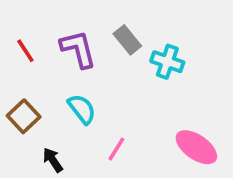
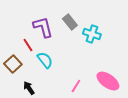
red line: (25, 51) -> (28, 45), moved
pink line: (116, 149) -> (76, 86), moved

